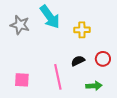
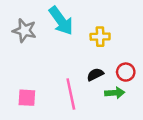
green arrow: (94, 86) -> (115, 93), moved

